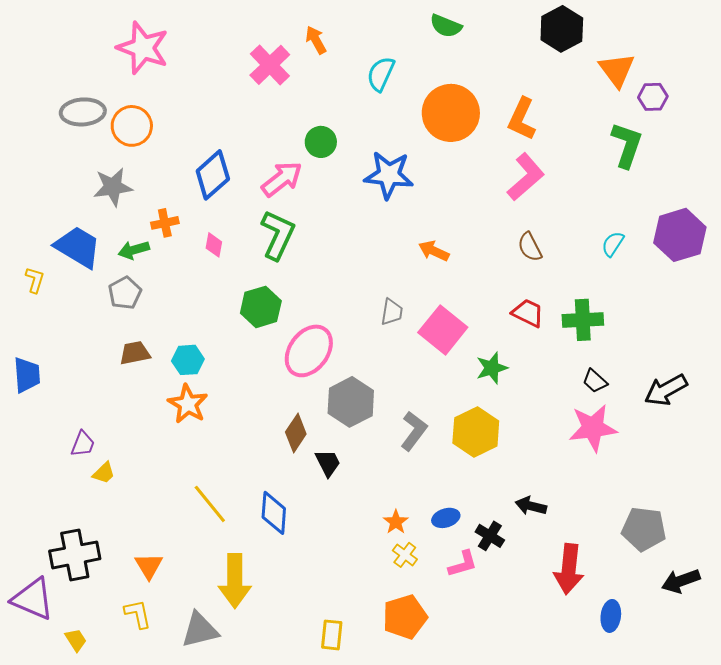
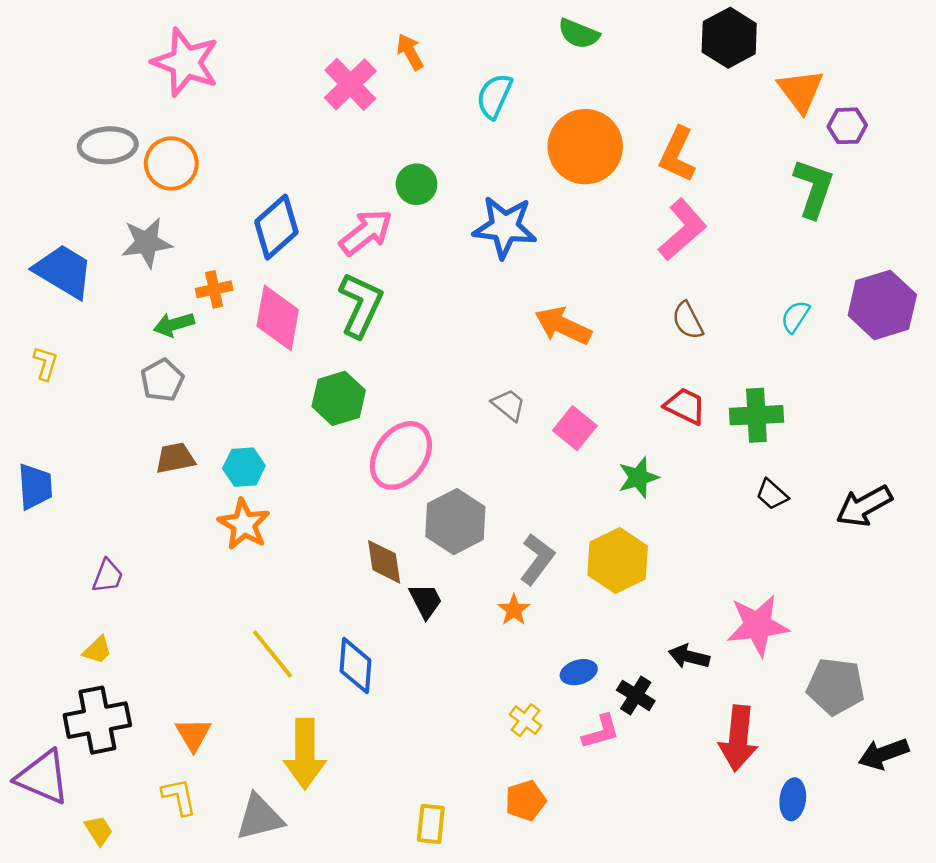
pink diamond: (214, 245) -> (278, 318), size x2.0
blue trapezoid: (78, 247) -> (64, 271), moved
orange arrow: (434, 251) -> (563, 326), size x1.4
gray trapezoid: (392, 312) -> (509, 405), turned -60
pink square: (443, 330) -> (575, 428), size x0.7
pink star: (593, 428) -> (758, 625), moved
brown diamond: (296, 433) -> (384, 562), turned -42
yellow trapezoid: (104, 473) -> (97, 650), moved
orange star: (396, 522) -> (514, 610), moved
orange pentagon: (405, 617) -> (525, 801), size x0.7

